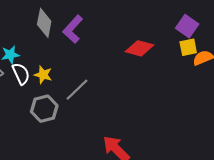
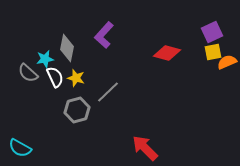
gray diamond: (44, 23) -> (67, 48), moved
purple square: (187, 26) -> (212, 32), turned 30

